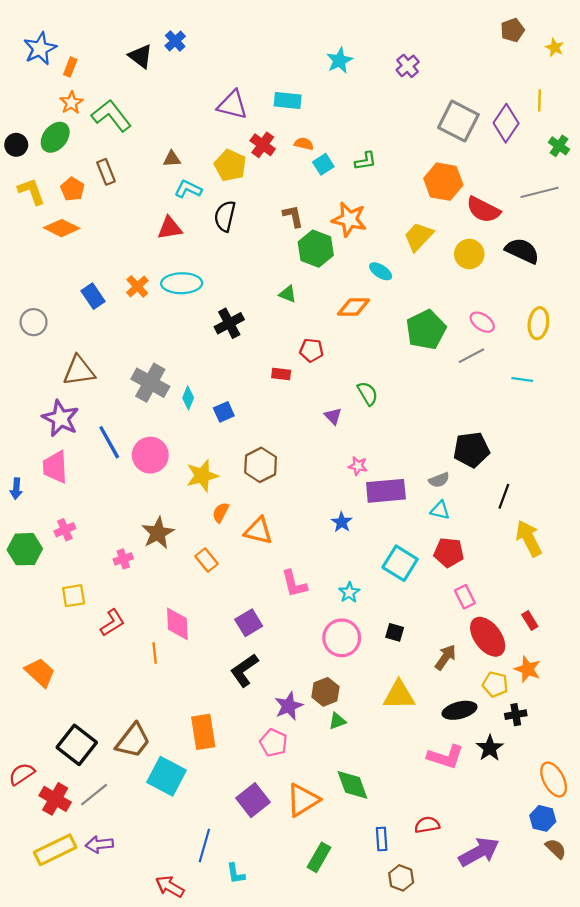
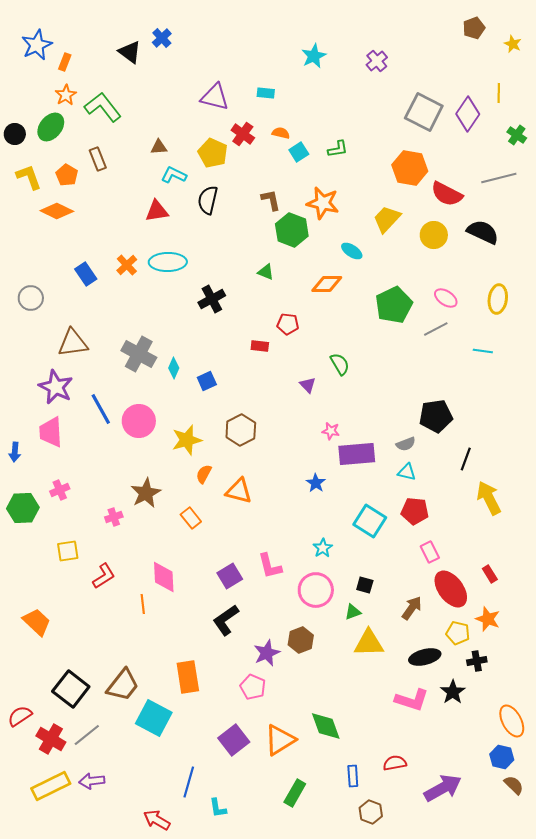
cyan rectangle: (288, 100) -> (266, 93), size x0.7
pink L-shape: (294, 584) -> (270, 566), moved
green triangle: (337, 721) -> (353, 612), moved

